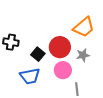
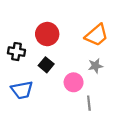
red circle: (60, 47) -> (47, 34), moved
blue trapezoid: (30, 76) -> (22, 90), moved

